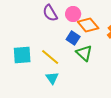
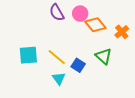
blue square: (73, 38) -> (78, 65), moved
green triangle: (84, 53) -> (103, 56), moved

